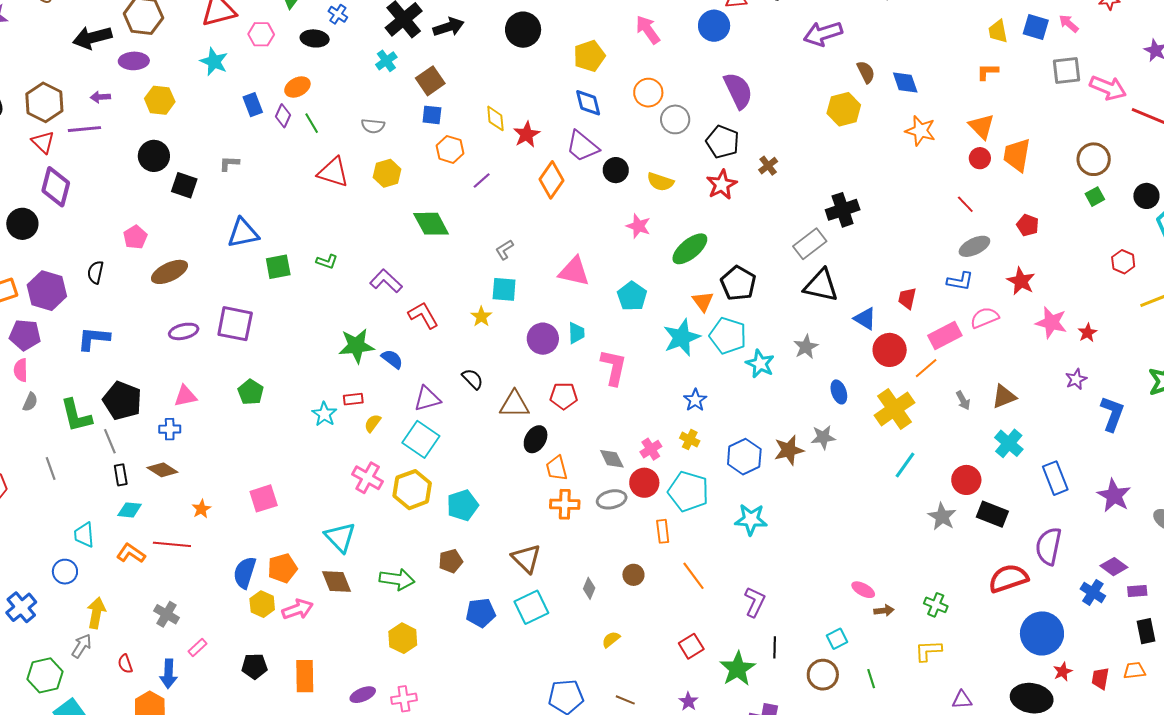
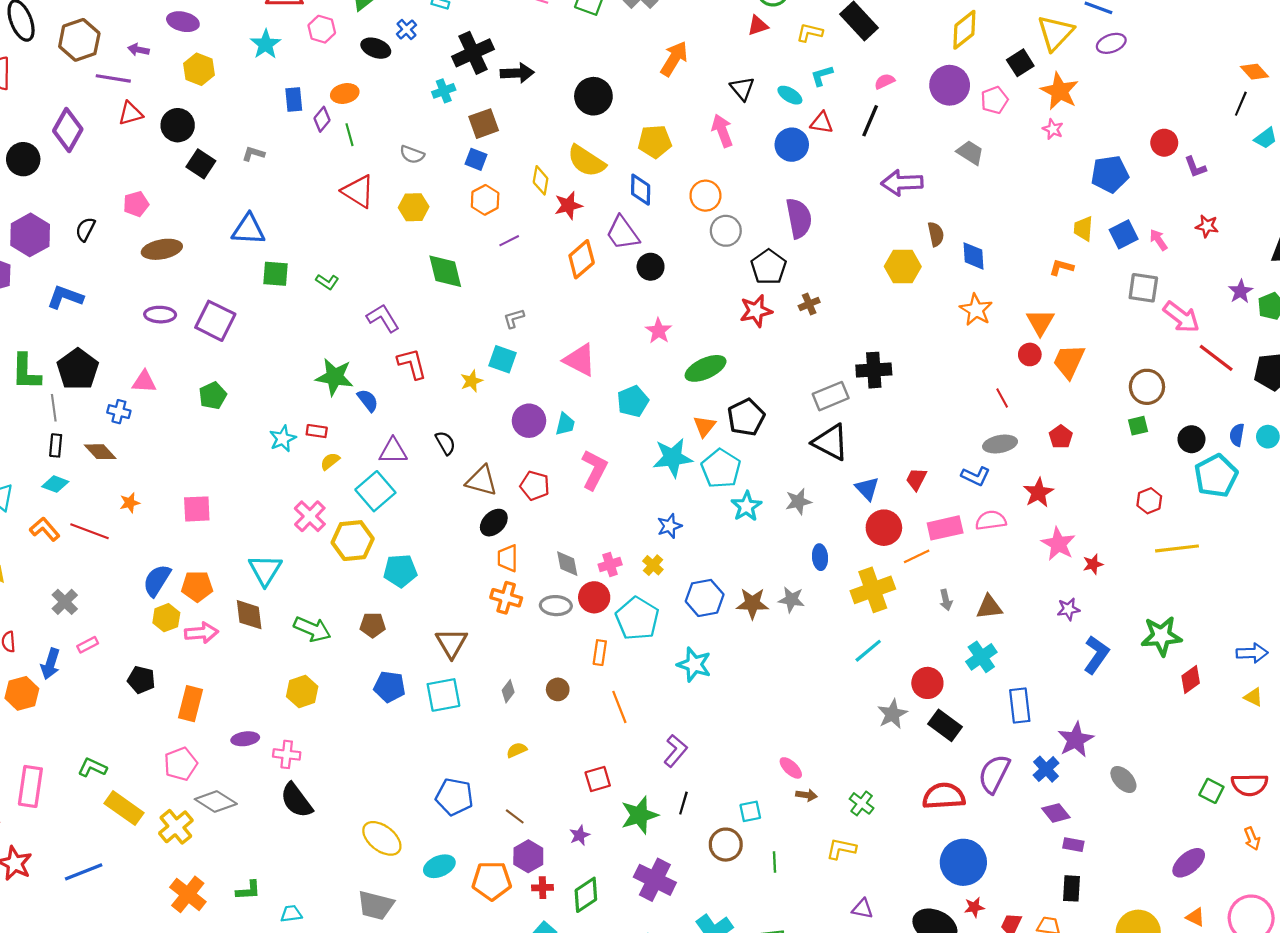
blue square: (1036, 27) -> (1124, 234), turned 32
red triangle: (43, 142) -> (130, 113), moved, turned 45
yellow semicircle: (660, 182) -> (586, 161), moved, size x1.4
blue cross: (1093, 592) -> (1046, 769), moved

